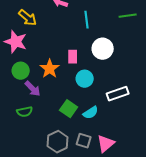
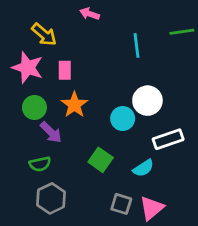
cyan line: (87, 20) -> (136, 45), moved
white circle: (103, 49) -> (147, 101), moved
pink rectangle: (73, 57) -> (65, 70), moved
cyan semicircle: (91, 113) -> (143, 168), moved
gray hexagon: (58, 142) -> (51, 198), moved

